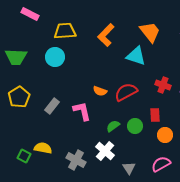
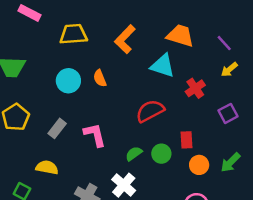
orange trapezoid: (150, 32) -> (180, 36), turned -35
cyan circle: (55, 57) -> (68, 81), moved
red cross: (163, 85) -> (195, 88), moved, turned 35
orange semicircle: (100, 91) -> (100, 78), moved, turned 48
yellow semicircle: (43, 148) -> (47, 167), moved

